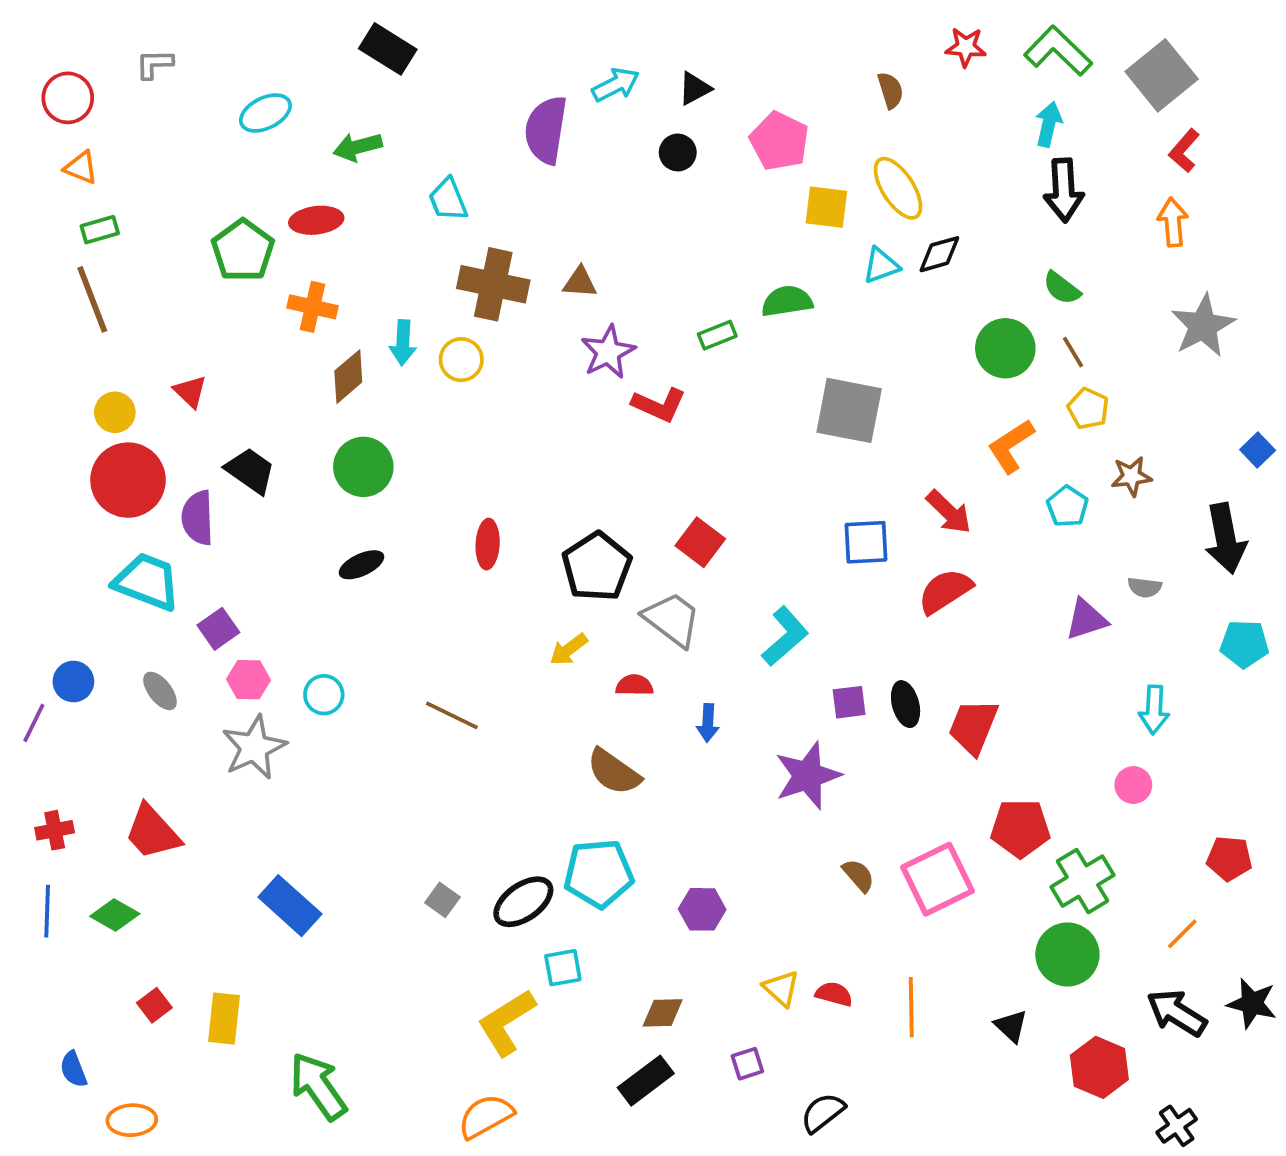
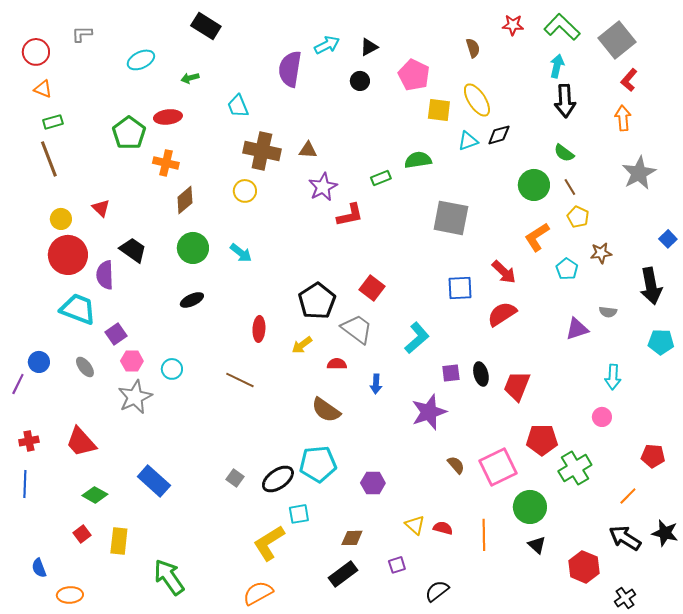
green arrow: (358, 147) -> (190, 78), size x0.7
cyan arrow: (403, 343) -> (241, 253), moved, turned -55
red L-shape: (659, 405) -> (350, 215), turned -36
red ellipse: (488, 544) -> (259, 329), moved
green diamond: (115, 915) -> (95, 495), moved
green circle: (1067, 954) -> (530, 507), moved

